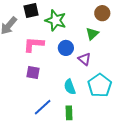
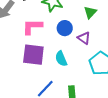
purple square: (33, 73) -> (33, 55), size x1.6
cyan semicircle: (70, 87) -> (61, 59), moved

